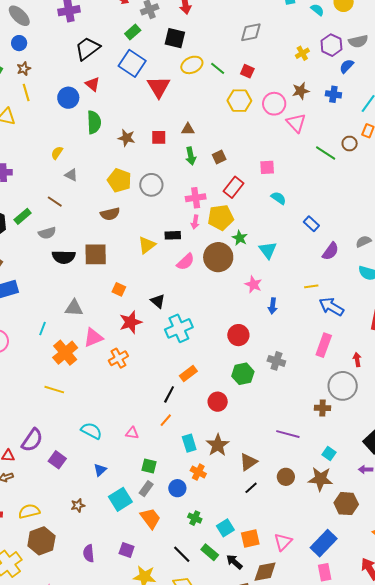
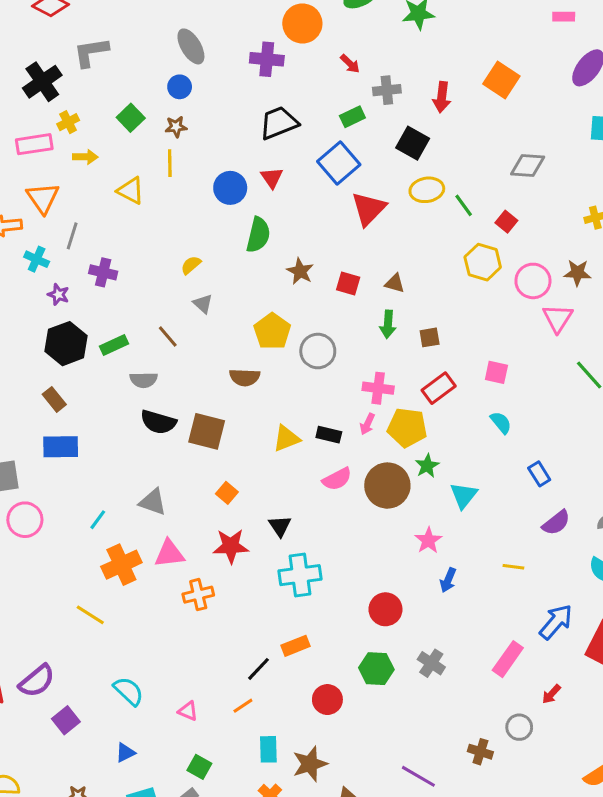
blue arrow: (331, 307) -> (556, 622), moved, turned 85
red arrow: (357, 360) -> (551, 694), turned -144
gray circle: (343, 386) -> (519, 727), size x0.6

